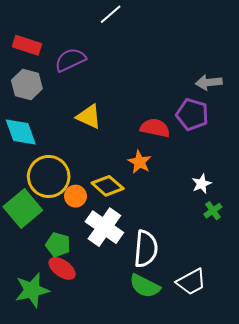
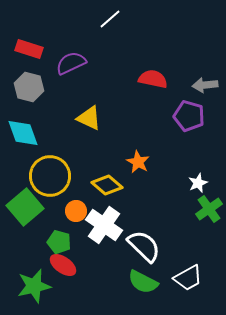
red semicircle: (155, 128) -> (153, 79), moved
orange circle: (75, 196) -> (76, 211), moved
green cross: (213, 211) -> (209, 209), size x1.5
white semicircle: (146, 249) -> (144, 246), turned -51

